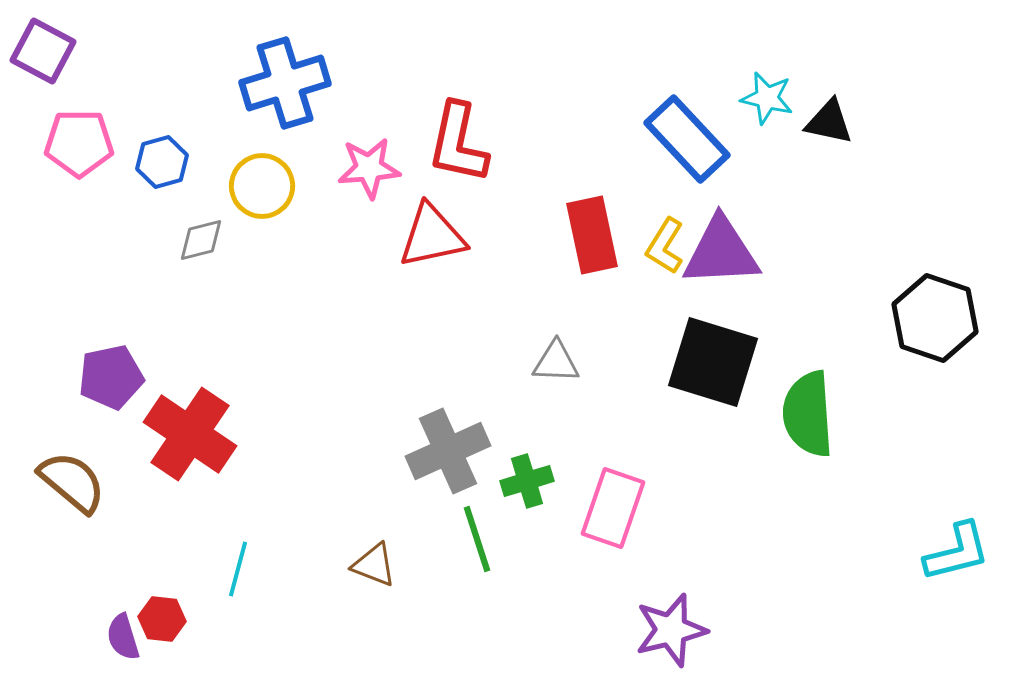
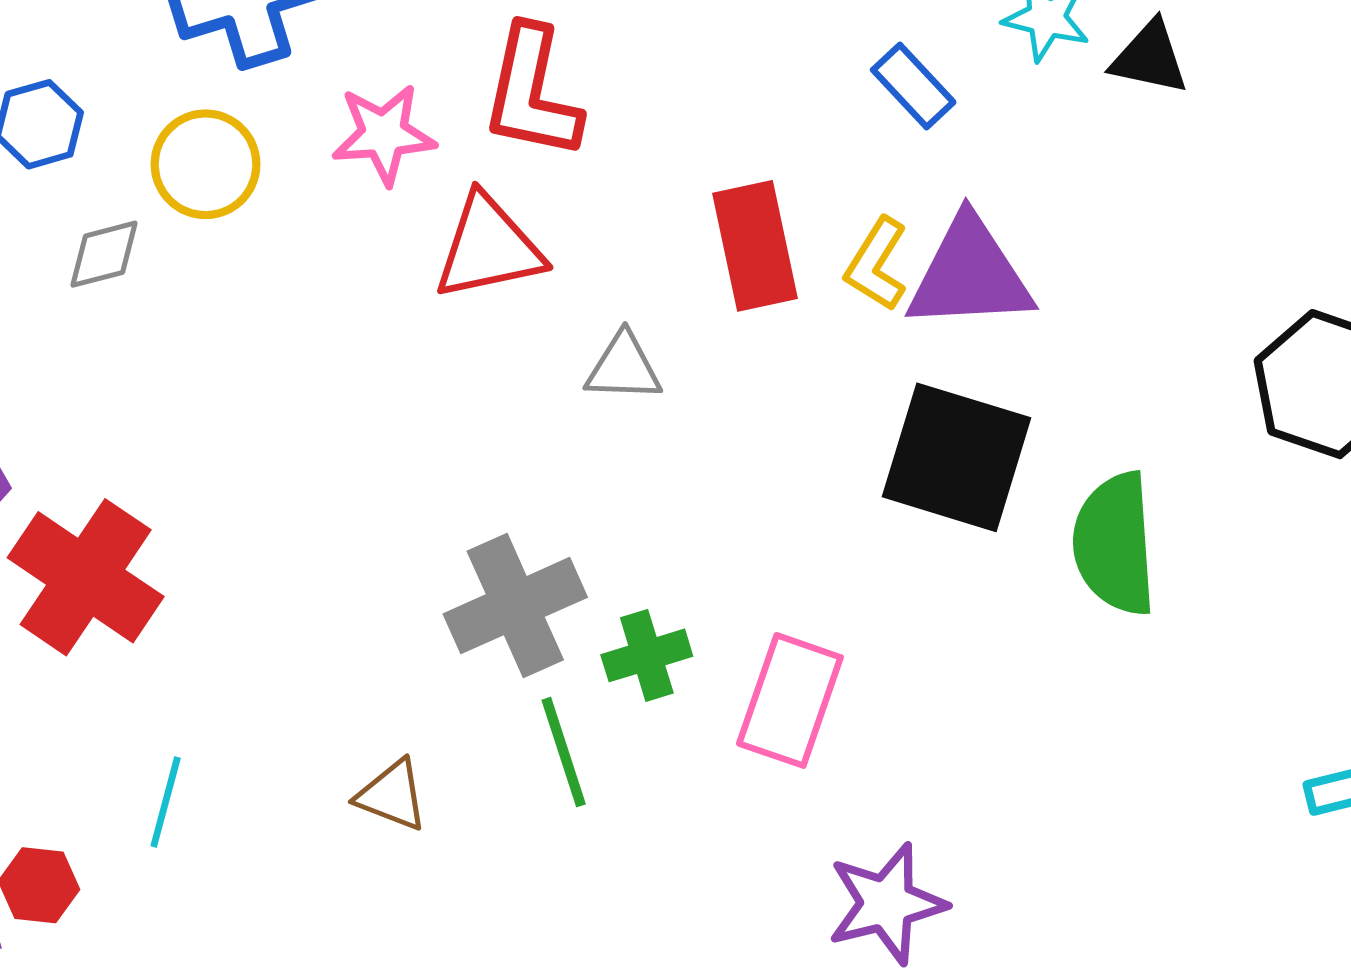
blue rectangle: (687, 139) -> (913, 86), size x0.6
gray triangle: (556, 362) -> (623, 367), moved

